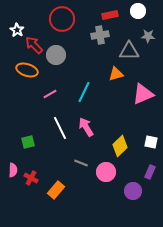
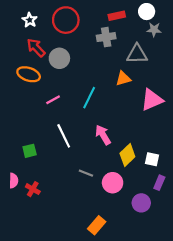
white star: (17, 30) -> (30, 20), moved
gray star: (148, 36) -> (154, 30), moved
pink arrow: (86, 127) -> (103, 135), moved
white square: (151, 142) -> (152, 159), moved
orange rectangle: (56, 190) -> (97, 225), moved

